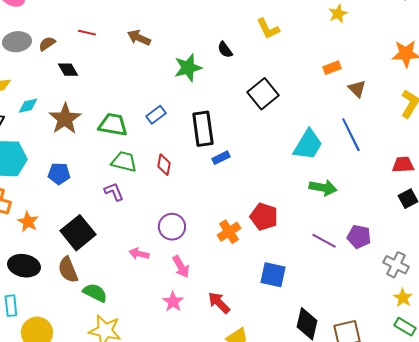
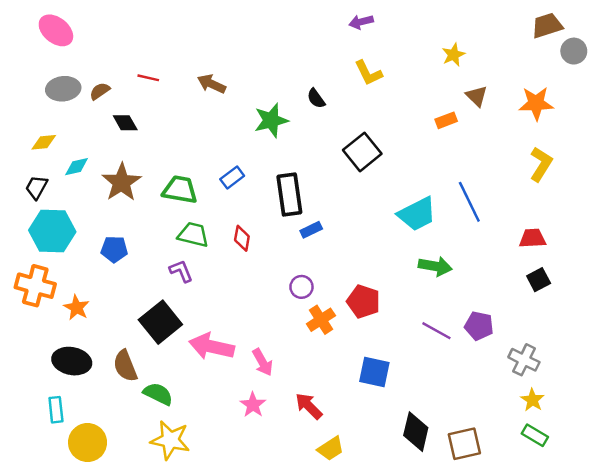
brown triangle: (357, 89) -> (477, 96), moved
cyan trapezoid: (308, 145) -> (417, 214), turned 32
purple circle: (172, 227) -> (301, 287), moved, size x0.7
black square: (78, 233) -> (160, 322), moved
pink arrow: (139, 254) -> (212, 346), size x1.8

